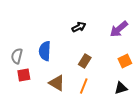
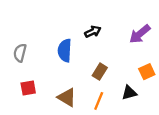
blue semicircle: (45, 51) -> (65, 50), moved
gray semicircle: (17, 56) -> (20, 53), moved
black triangle: (121, 88) -> (129, 93), moved

